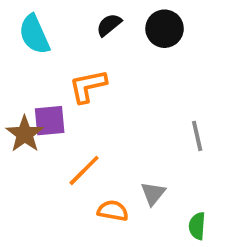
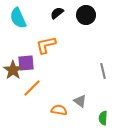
orange line: (84, 170) -> (32, 88), moved
gray triangle: (153, 193) -> (80, 101), turned -32

